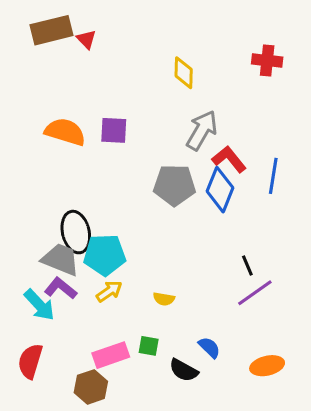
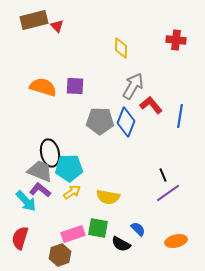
gray pentagon: (174, 185) -> (100, 121), moved
blue diamond: (220, 190) -> (126, 122), moved
yellow semicircle: (164, 299) -> (108, 197), size x1.6
green square: (149, 346) -> (98, 228), size x1.5

